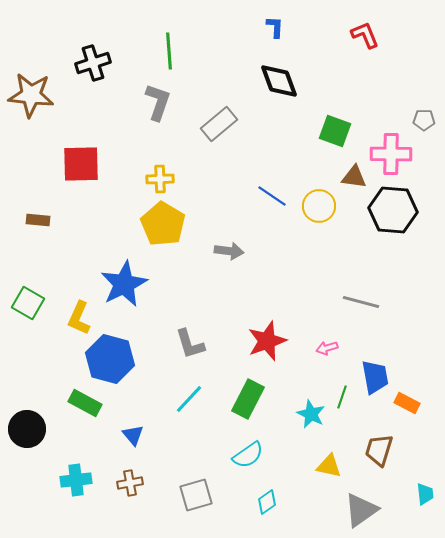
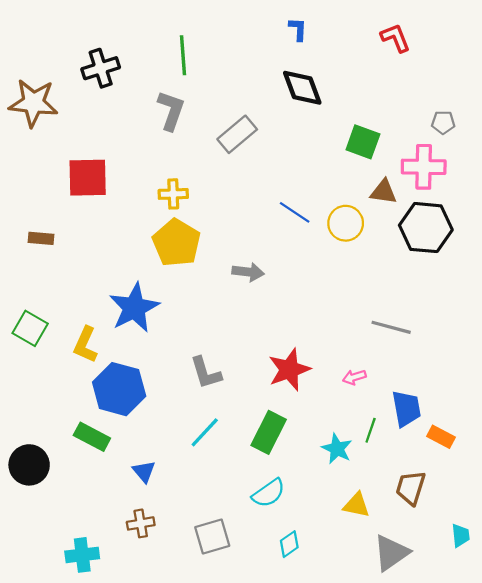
gray pentagon: (424, 120) -> (443, 122), moved
cyan cross: (76, 480) -> (82, 555), moved

